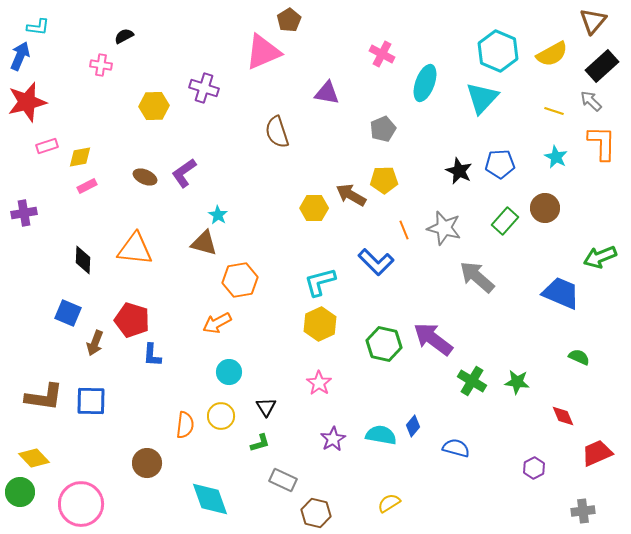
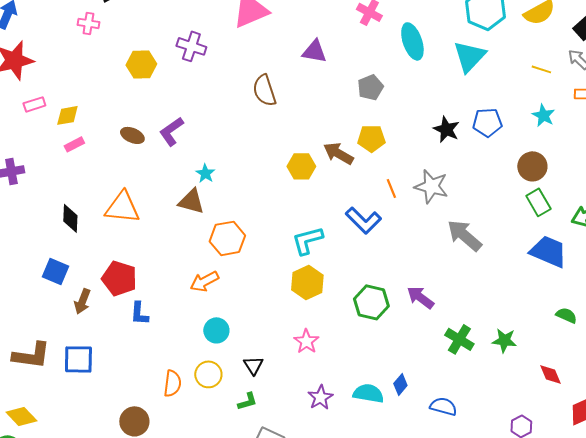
cyan ellipse: (425, 83) -> (412, 41), turned -39
green rectangle: (505, 221) -> (538, 202), moved, turned -72
purple arrow: (433, 339) -> (420, 297), size x0.7

